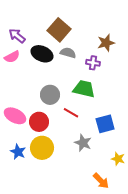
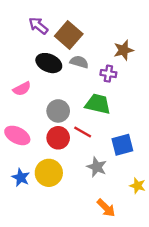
purple arrow: (17, 36) -> (38, 26), moved
pink semicircle: (12, 57) -> (22, 89), moved
red circle: (39, 122) -> (58, 138), moved
orange arrow: (101, 181) -> (106, 208), moved

